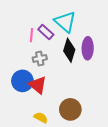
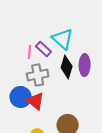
gray cross: (40, 58) -> (38, 75), size x1.5

